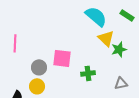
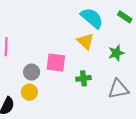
yellow triangle: (106, 38) -> (86, 41), moved
gray triangle: (121, 83) -> (118, 89), size x1.5

